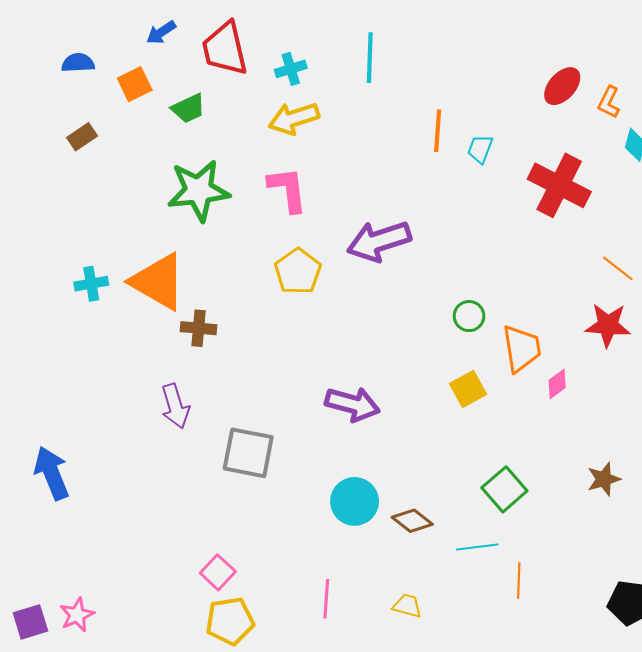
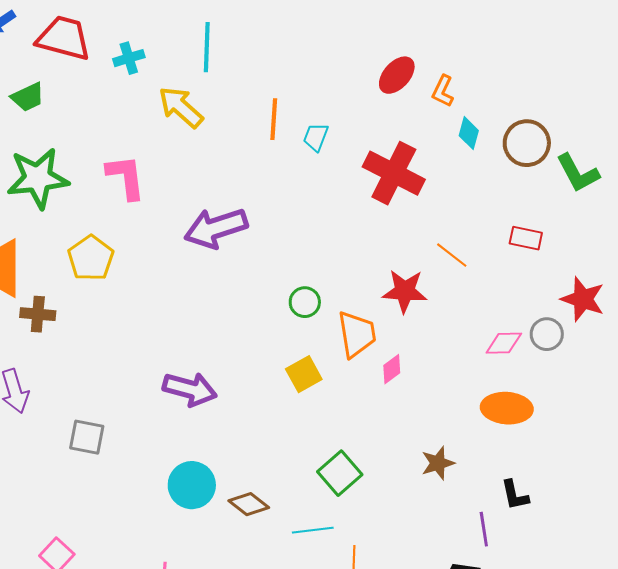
red trapezoid: (225, 49) -> (64, 38), turned 118
yellow arrow: (294, 119) -> (181, 107), moved, turned 60
yellow pentagon: (298, 271) -> (91, 258), moved
red star: (608, 325) -> (405, 291), moved
gray square: (248, 453) -> (87, 437), size x0.7

